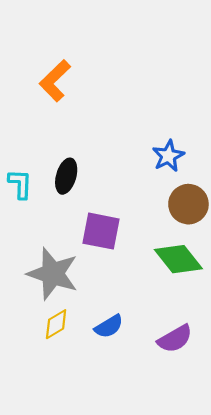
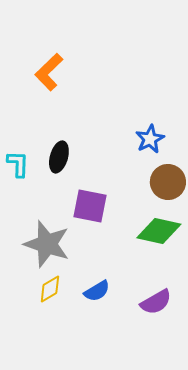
green diamond: (178, 259) -> (159, 231), turned -39

